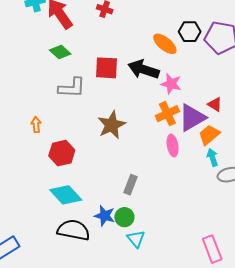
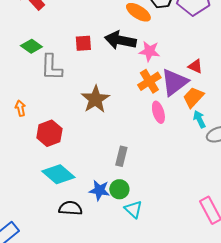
green diamond: (60, 52) -> (31, 46), moved
red square: (107, 68) -> (83, 43), size x0.7
gray L-shape: (72, 88) -> (51, 67), turned 96
black semicircle: (74, 230) -> (70, 208), size x0.7

